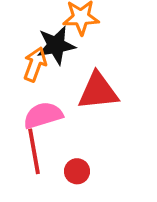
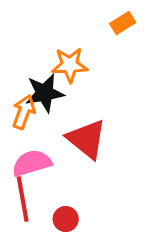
red triangle: (98, 91) -> (87, 139), turned 45

